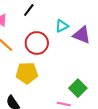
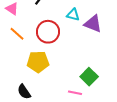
cyan triangle: (62, 26) -> (73, 15), turned 40

